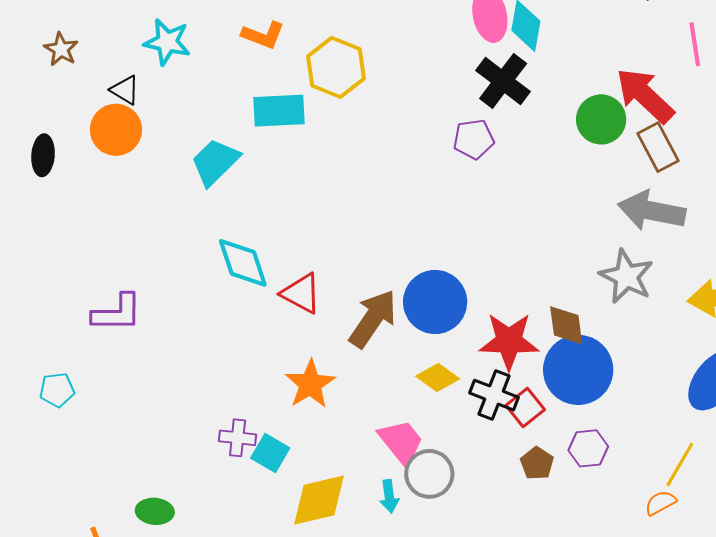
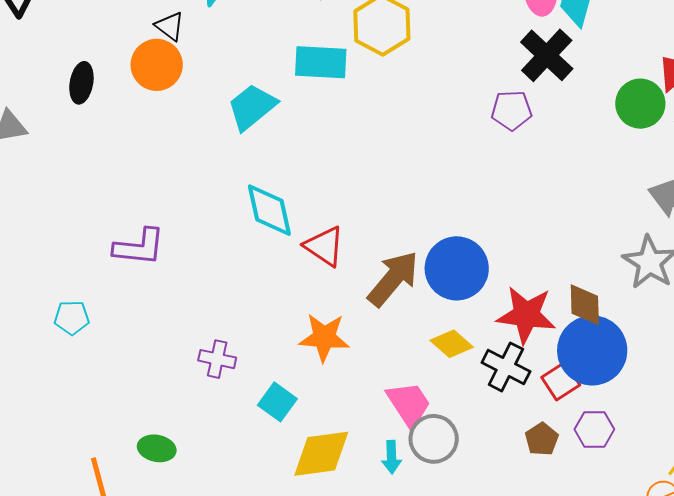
orange star: (310, 384) -> (324, 337), turned 30
red square: (525, 407) -> (561, 381), moved
purple cross: (238, 438) -> (217, 359), moved

